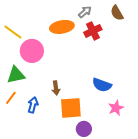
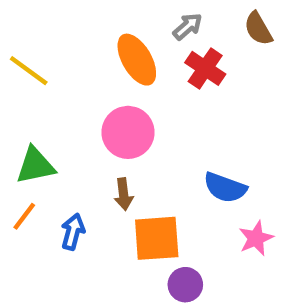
orange ellipse: (62, 27) -> (137, 60), turned 70
red cross: (93, 31) -> (205, 68), turned -30
pink circle: (32, 51) -> (128, 132), moved

